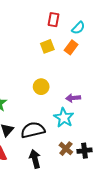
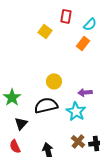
yellow square: (47, 46) -> (45, 31), moved, turned -32
black semicircle: (33, 130) -> (46, 105), moved

